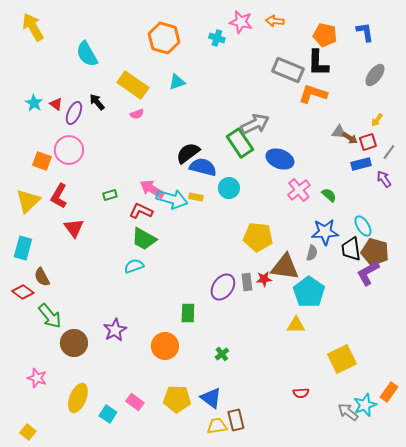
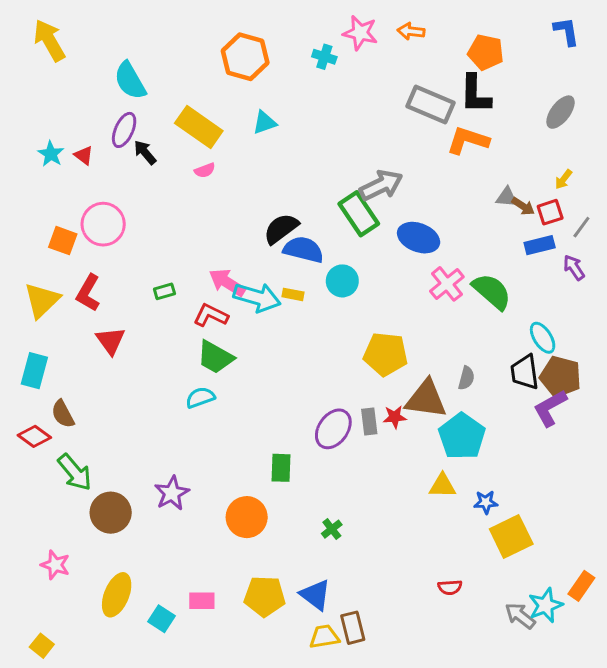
blue L-shape: (365, 32) -> (566, 31), moved
purple ellipse: (74, 113) -> (124, 130), moved
green semicircle: (329, 195) -> (492, 291), size x1.8
blue star: (325, 232) -> (486, 502), moved, size x0.6
pink rectangle: (135, 402) -> (202, 601), turned -36

